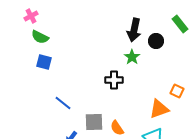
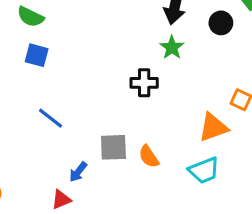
black circle: (156, 41) -> (221, 23), moved
blue line: (63, 103) -> (50, 118), moved

